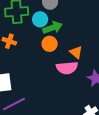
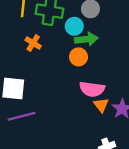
orange triangle: (76, 52) -> (101, 105), moved

